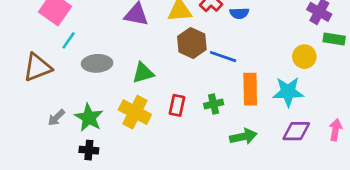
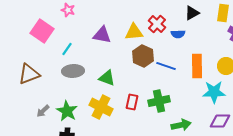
cyan line: (69, 40) -> (67, 49), moved
green triangle: (143, 73) -> (107, 78), turned 36
orange rectangle: (250, 89) -> (197, 66), moved
green cross: (214, 104) -> (159, 101), size x1.5

